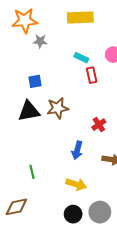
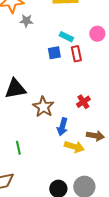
blue square: (35, 81) -> (54, 53), moved
brown star: (58, 108) -> (43, 107), moved, turned -30
yellow arrow: (76, 184) -> (74, 147), moved

